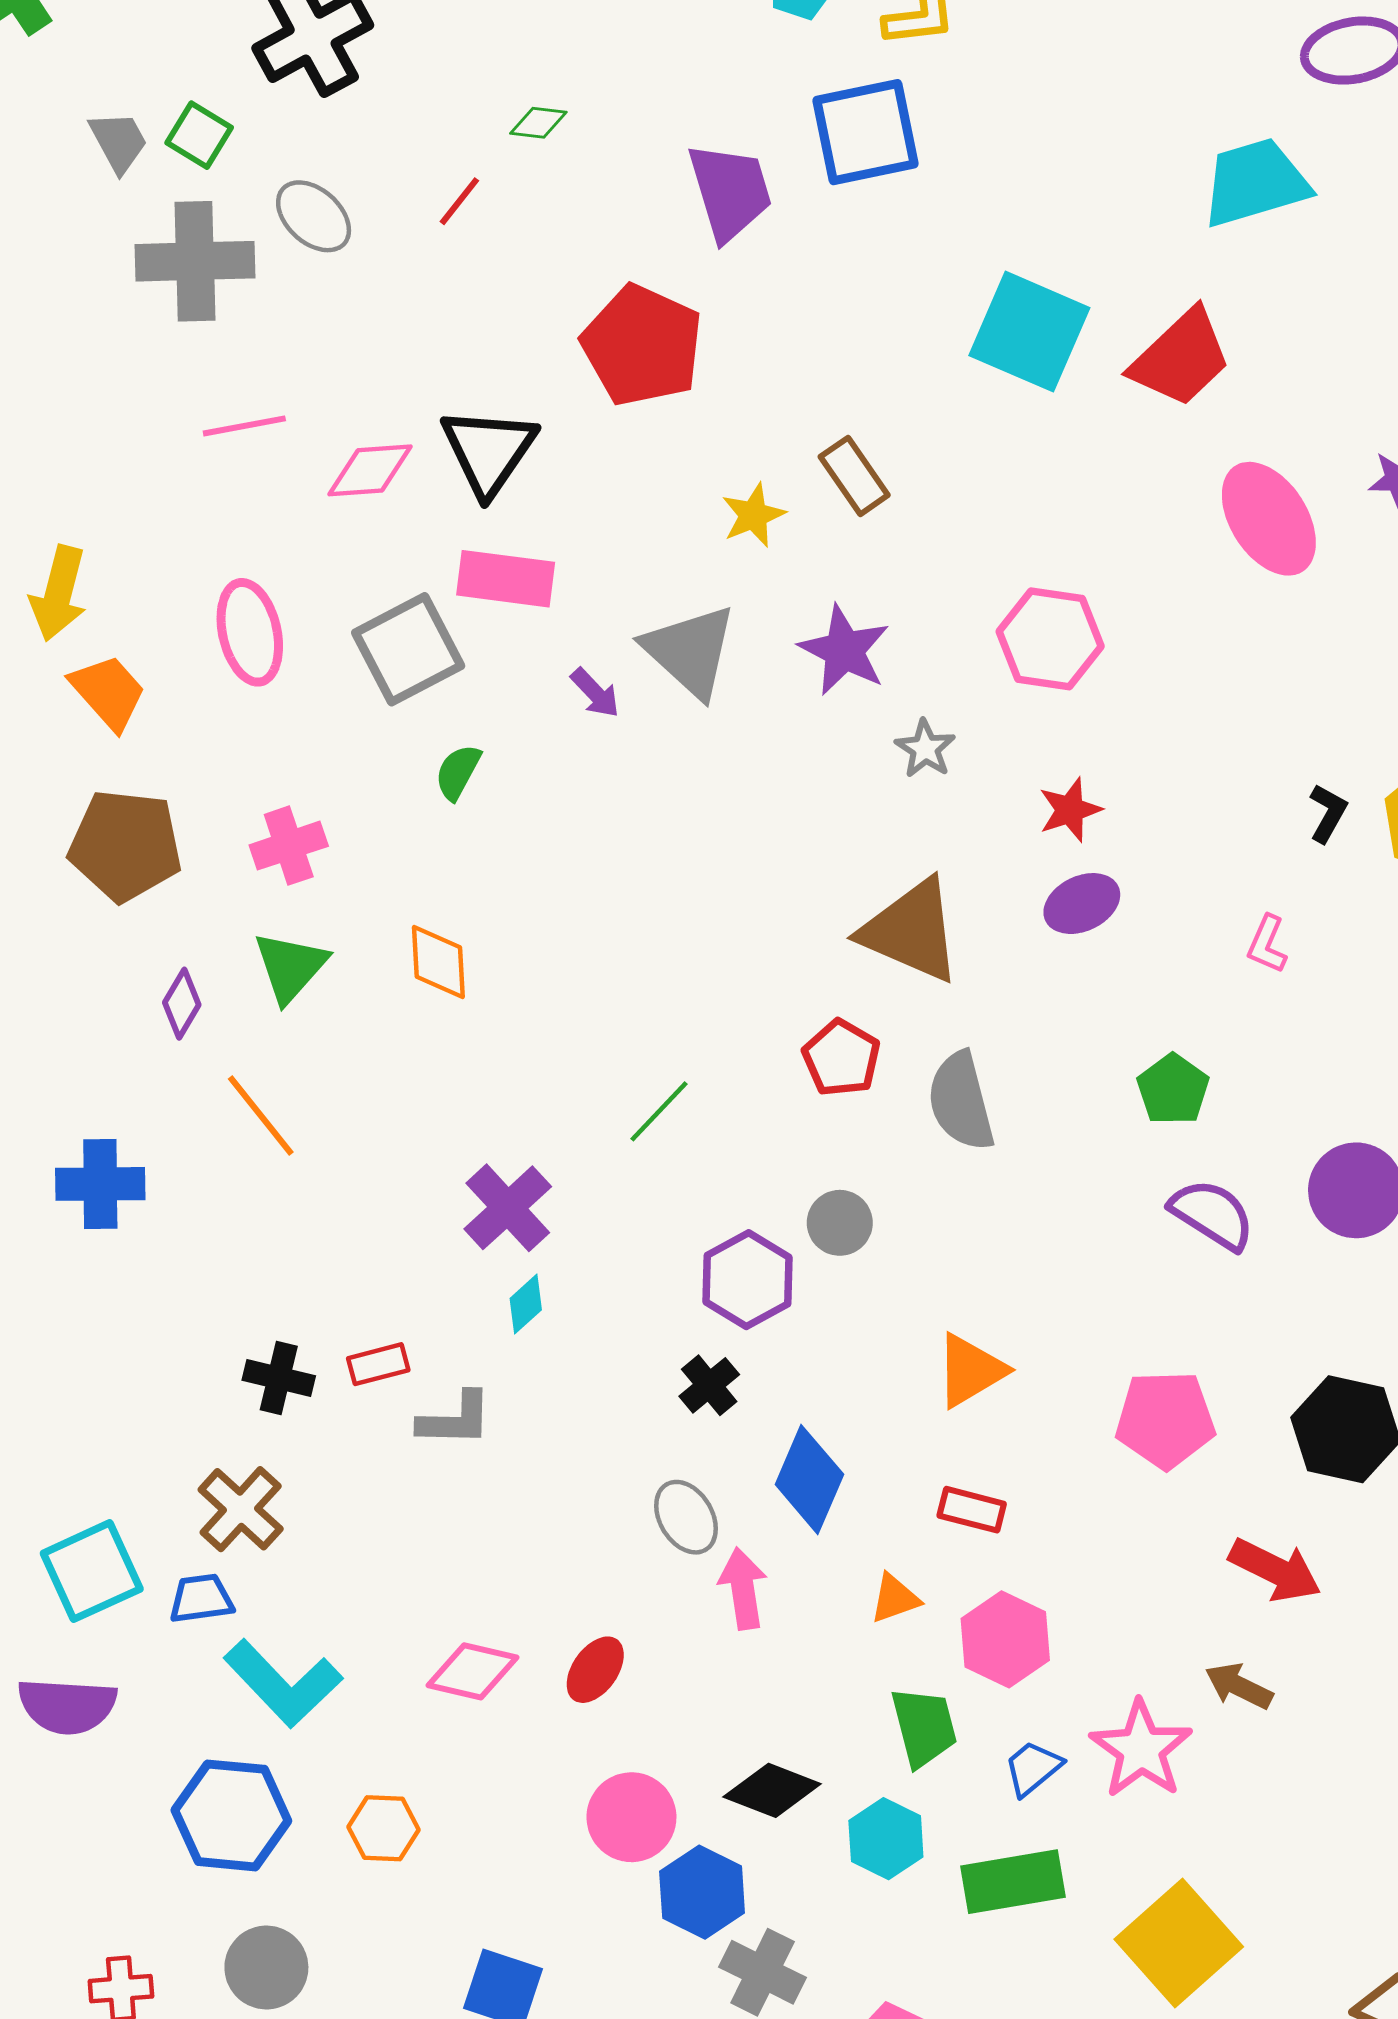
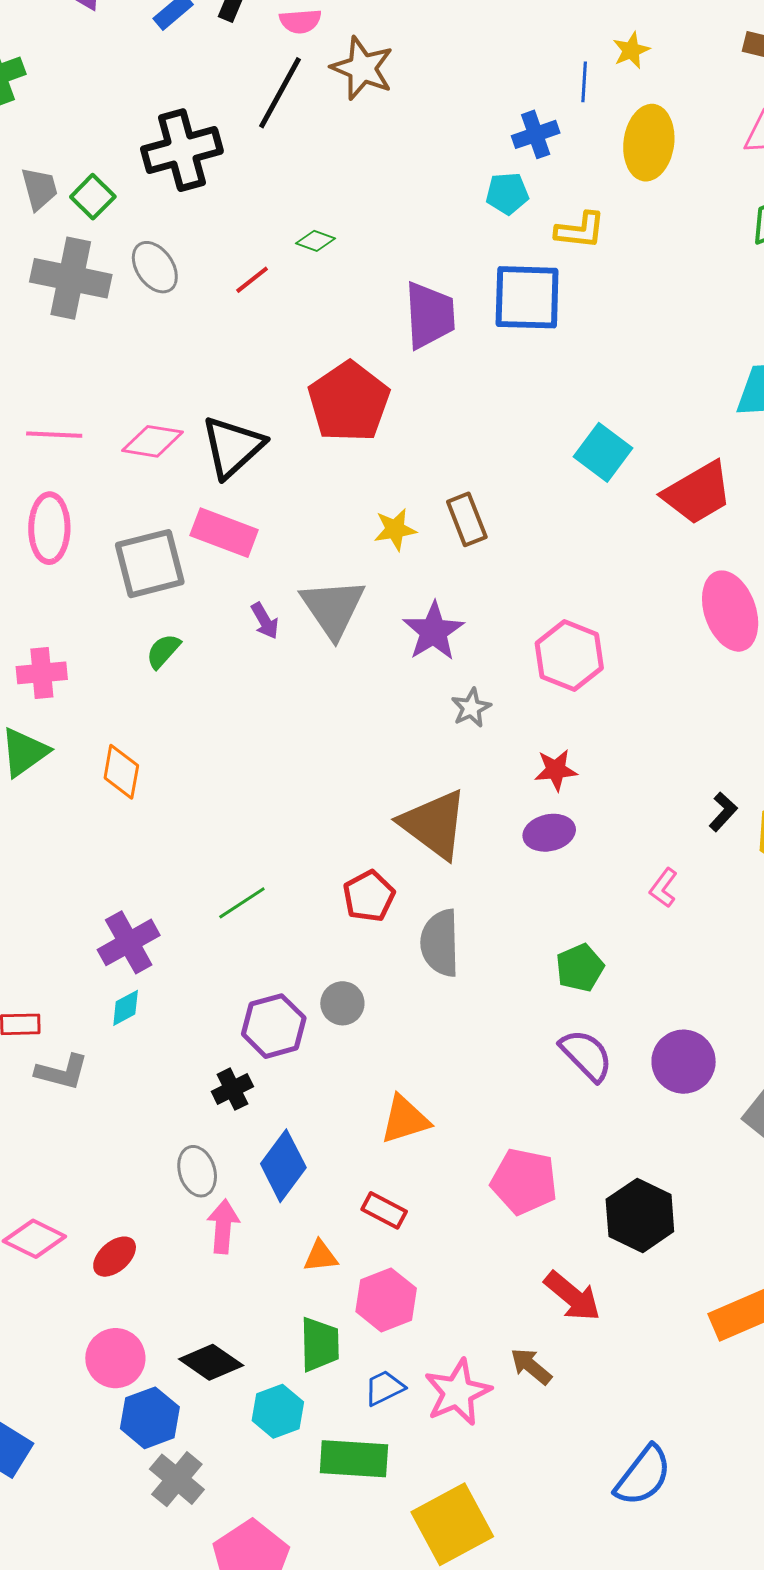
cyan square: (1029, 332) -> (603, 452), size x0.7
pink line: (244, 426) -> (54, 435), moved

